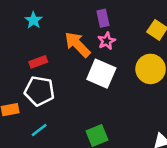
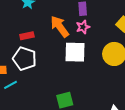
white square: (101, 74) -> (75, 52), turned -30
cyan line: (39, 130) -> (10, 85), moved

